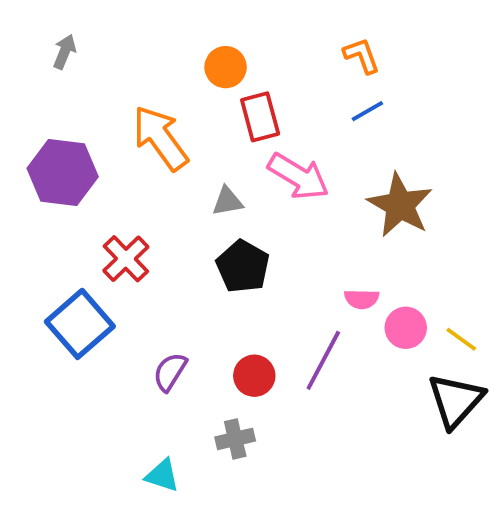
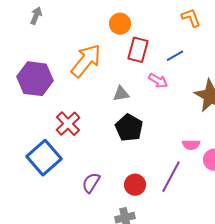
blue line: (367, 111) -> (175, 56), moved
red rectangle: (260, 117) -> (138, 50), turned 30
orange arrow: (160, 138) -> (86, 61), turned 75
pink arrow: (298, 176) -> (158, 81), size x0.6

